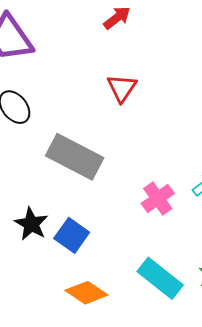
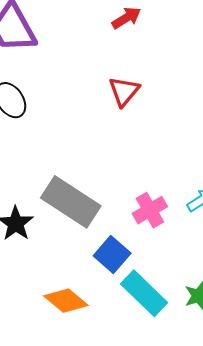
gray rectangle: (75, 157) -> (71, 202), moved
blue square: (72, 235) -> (112, 255), moved

